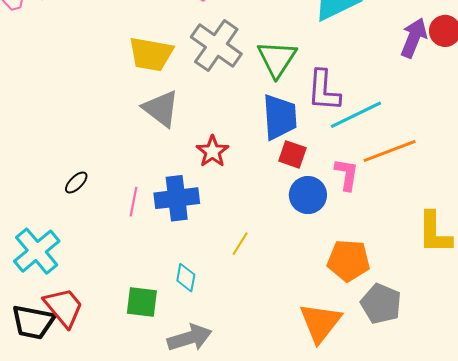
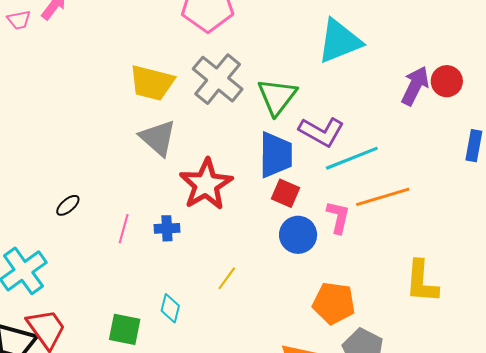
purple L-shape: (324, 91) -> (321, 132), turned -69
red star: (212, 151) -> (206, 184), size x1.6
blue cross: (177, 198) -> (167, 228), size x0.6

